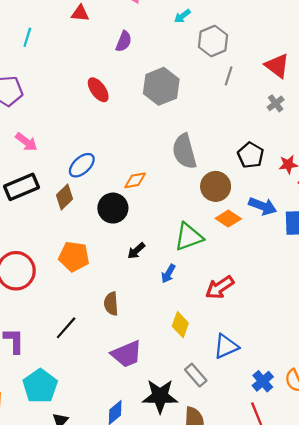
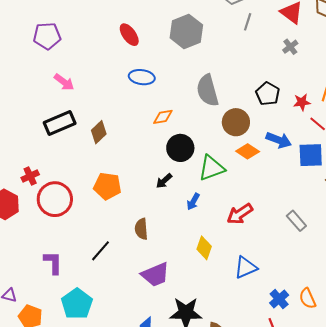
blue ellipse: (82, 165) -> (142, 77), moved, turned 50
black circle: (113, 208) -> (180, 148), moved
gray rectangle: (196, 375) -> (296, 221), moved

